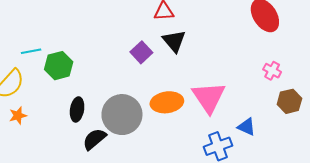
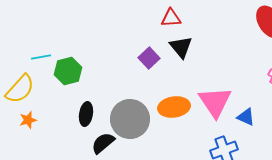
blue triangle: (247, 127) -> (246, 117), moved

